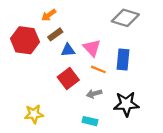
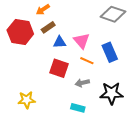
blue rectangle: (123, 59) -> (110, 52), turned -30
red square: (68, 78) -> (59, 68), turned -36

